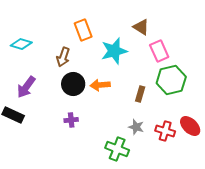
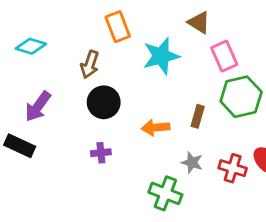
orange arrow: (100, 85) -> (156, 128), moved

